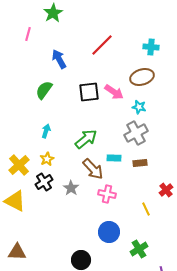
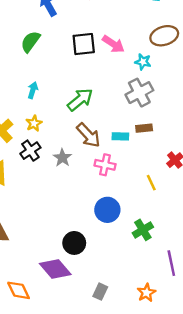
brown ellipse: (142, 77) -> (164, 36), moved
cyan rectangle: (114, 158) -> (120, 136), moved

